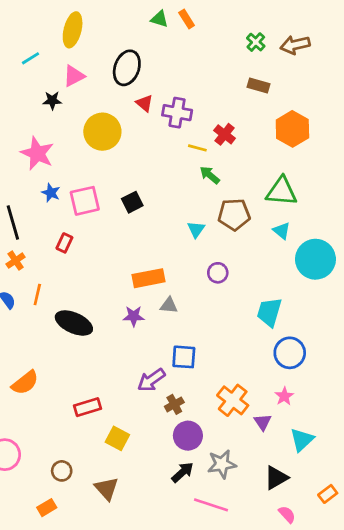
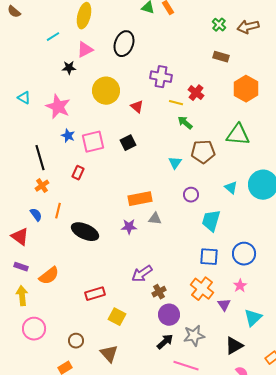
red triangle: (144, 103) -> (137, 107), moved
cyan triangle: (282, 231) -> (231, 188), moved
cyan trapezoid: (269, 312) -> (211, 221), moved
blue square: (184, 357) -> (209, 257), moved

